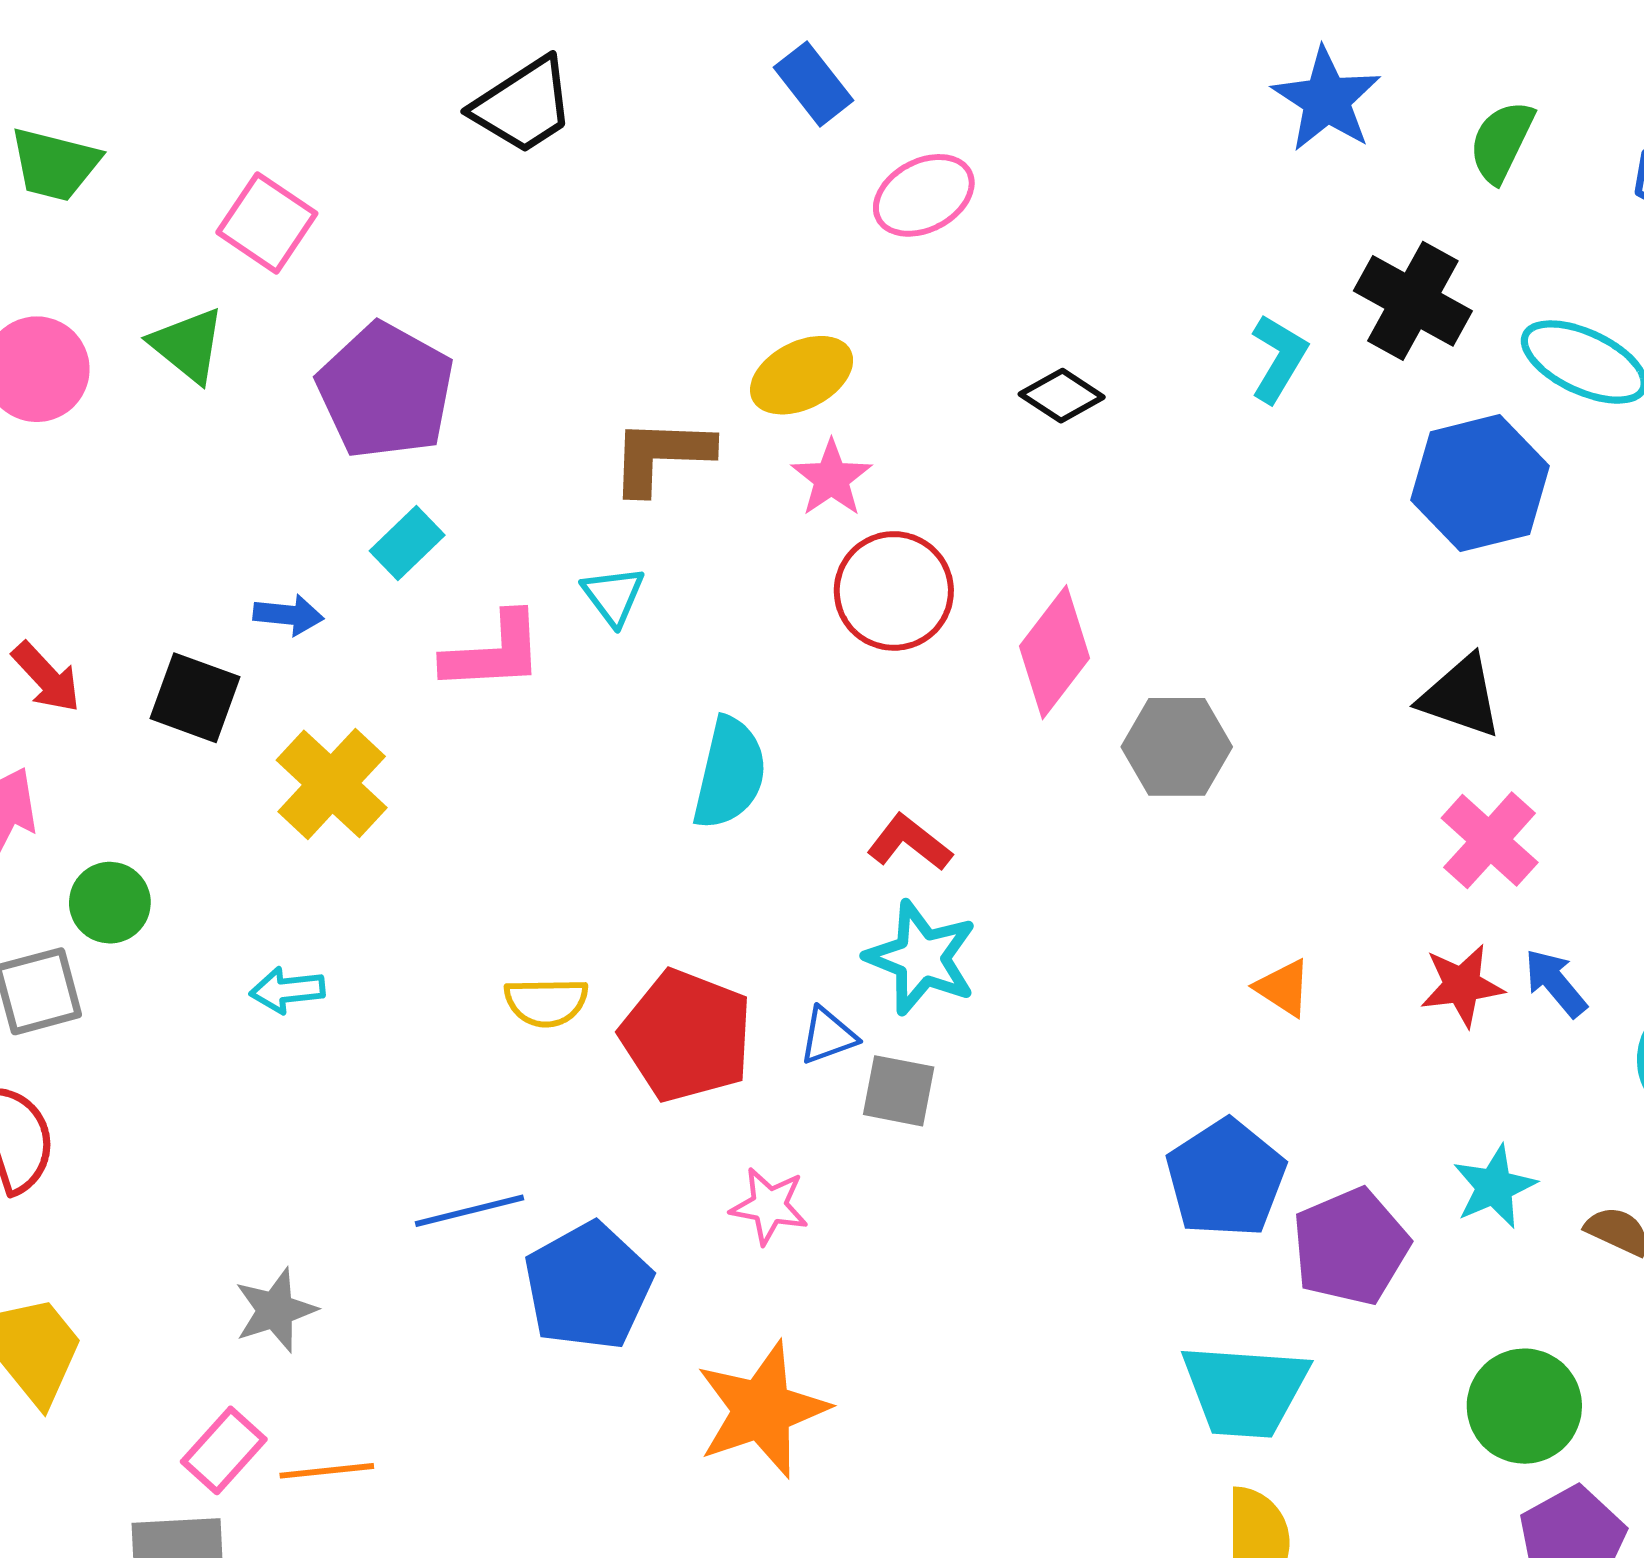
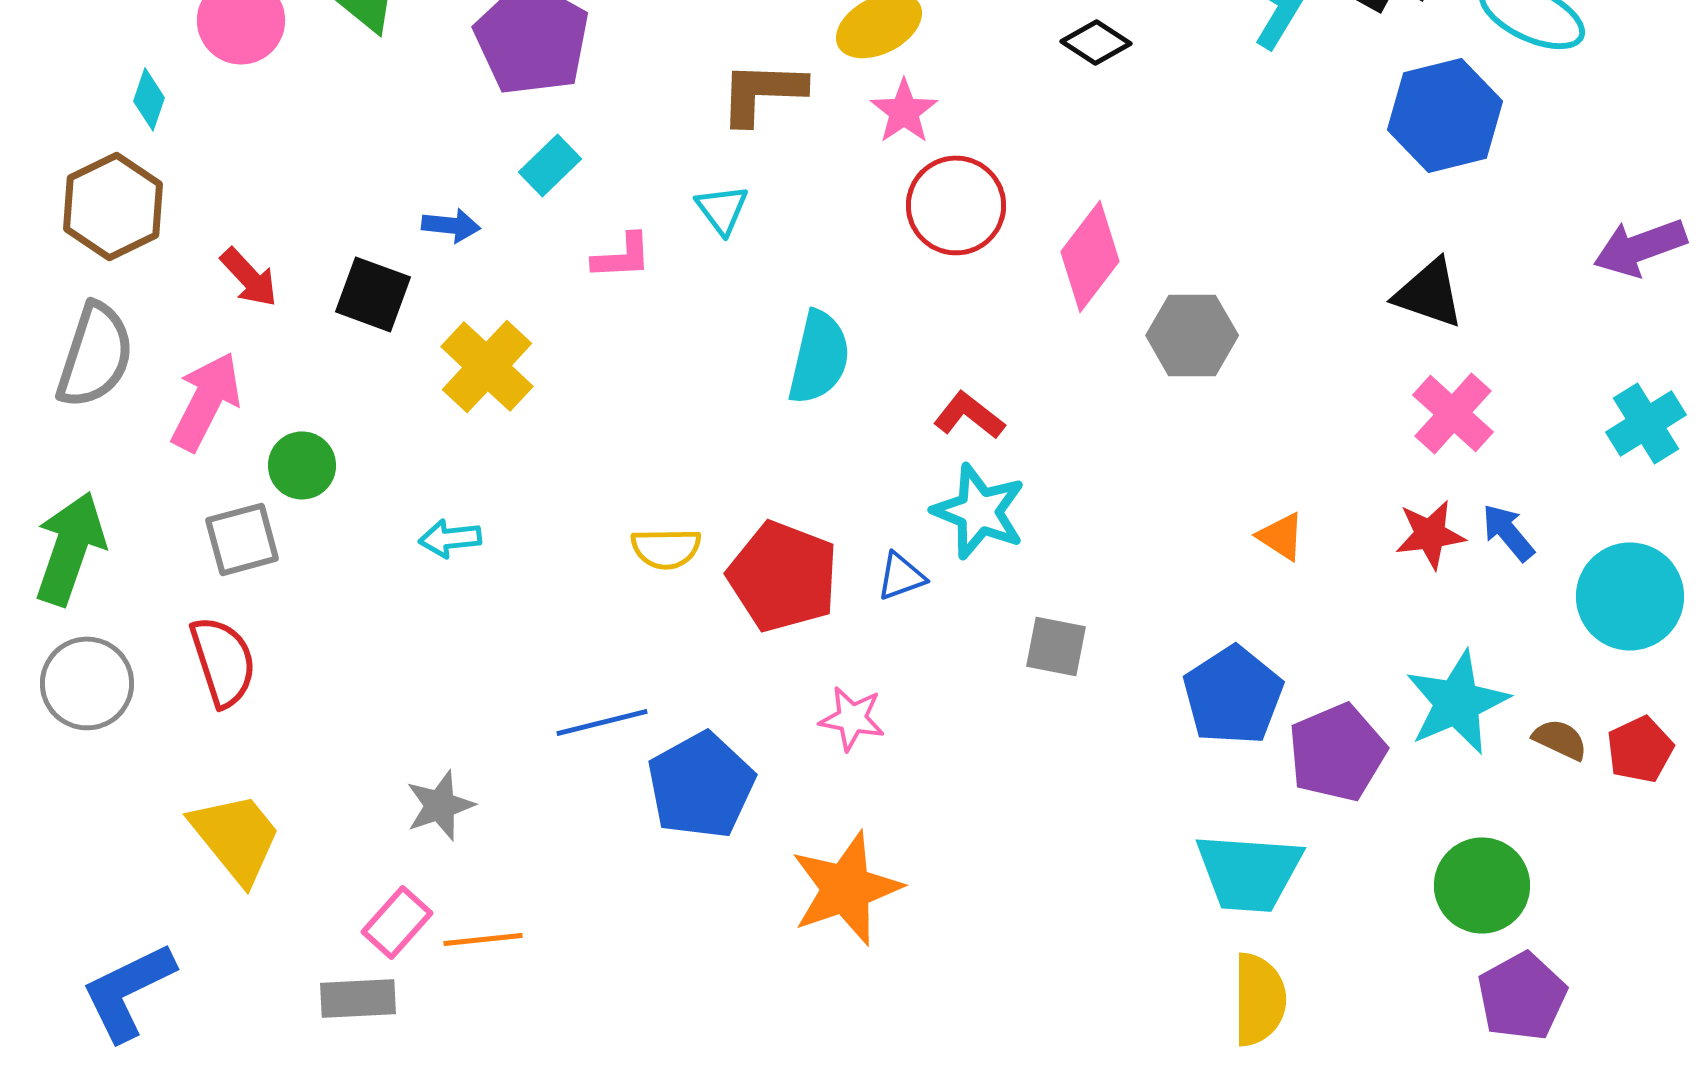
pink L-shape: (493, 652) -> (622, 256), size x0.7
gray square: (899, 1091) -> (1056, 646), moved
cyan star: (1494, 1187) -> (1457, 702), size x1.5

